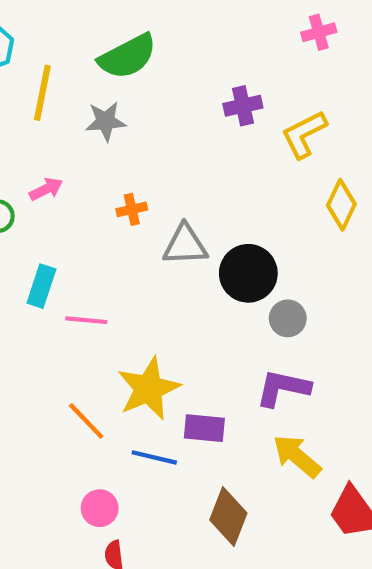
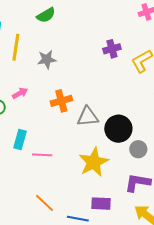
green semicircle: (128, 56) -> (46, 15), moved, size x0.7
orange cross: (132, 209) -> (61, 101), size x1.5
yellow star: (149, 389) -> (94, 162), moved

